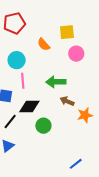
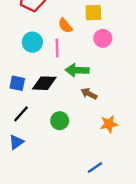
pink line: (23, 81) -> (57, 48), moved
black diamond: (29, 106) -> (44, 83), moved
orange star: (85, 115) -> (109, 124), moved

